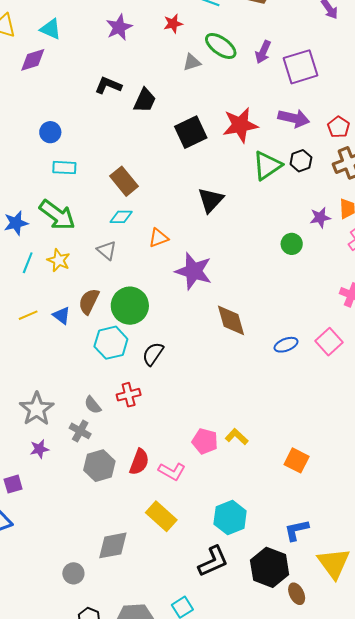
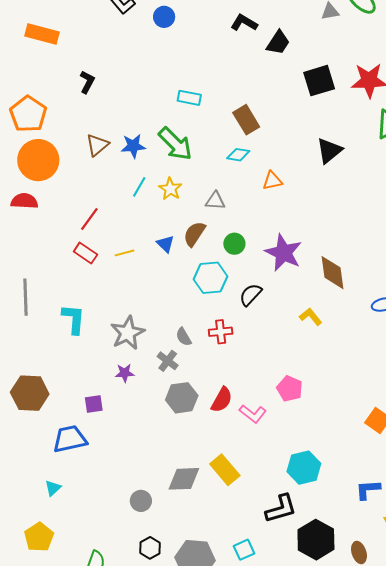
blue circle: (50, 132) -> (164, 17), moved
gray triangle: (107, 250) -> (215, 201), moved, turned -45
purple star: (194, 271) -> (283, 253), moved
green circle: (130, 306) -> (234, 244), size x0.6
yellow line: (28, 315) -> (124, 253), moved
yellow L-shape: (237, 437) -> (311, 317), moved
yellow rectangle: (161, 516) -> (225, 470), moved
black hexagon: (270, 567) -> (316, 540), moved

